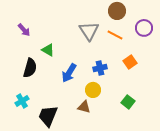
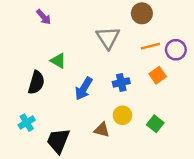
purple circle: (144, 28) -> (176, 50), moved
purple arrow: (24, 30) -> (44, 17), moved
orange line: (115, 35) -> (150, 46), moved, turned -42
yellow circle: (93, 90) -> (122, 115), moved

